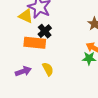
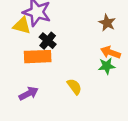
yellow semicircle: (48, 69) -> (74, 87), moved

